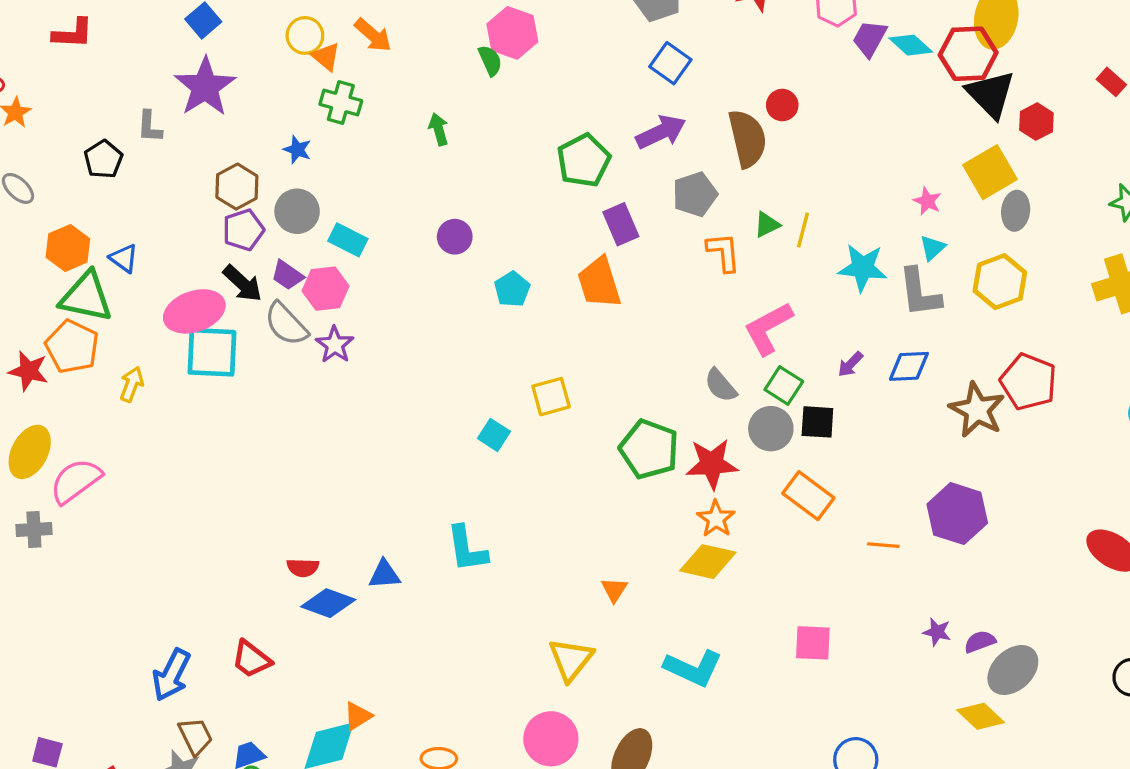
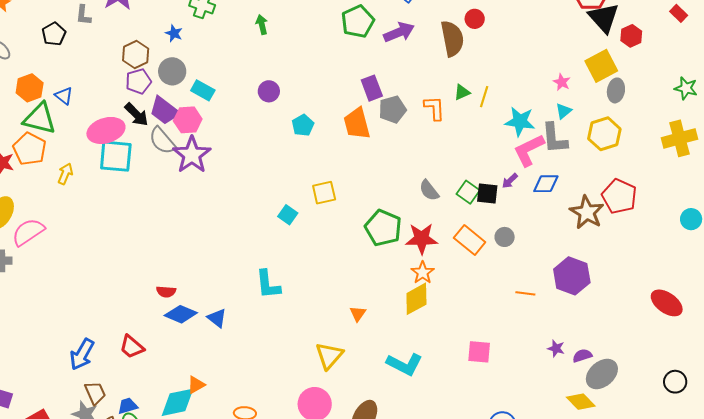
green pentagon: (584, 161) -> (358, 21), moved
gray pentagon: (695, 194) -> (392, 109), moved
purple trapezoid: (287, 275) -> (164, 111), size x1.5
pink L-shape: (768, 328) -> (529, 150), moved
purple star: (335, 345) -> (192, 155), size x1.6
black square: (817, 422) -> (487, 194), moved
gray circle: (771, 429) -> (505, 237), moved, size x0.7
orange rectangle: (808, 496) -> (470, 240), moved
yellow diamond: (708, 562) -> (416, 299), turned -44
blue triangle: (384, 575) -> (217, 318), moved, turned 40

